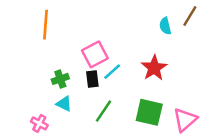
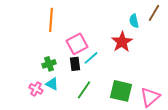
orange line: (45, 25) -> (51, 20), moved
red star: (154, 68) -> (122, 42), moved
pink cross: (39, 123) -> (36, 89), moved

